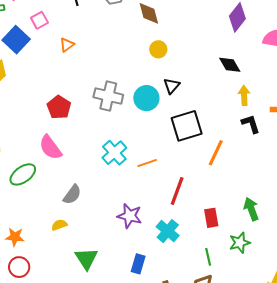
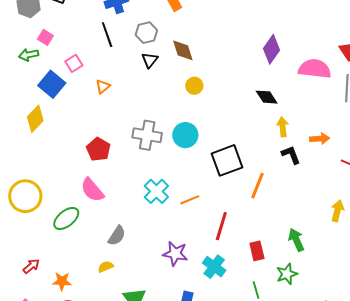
black triangle: (172, 86) -> (150, 60), moved

